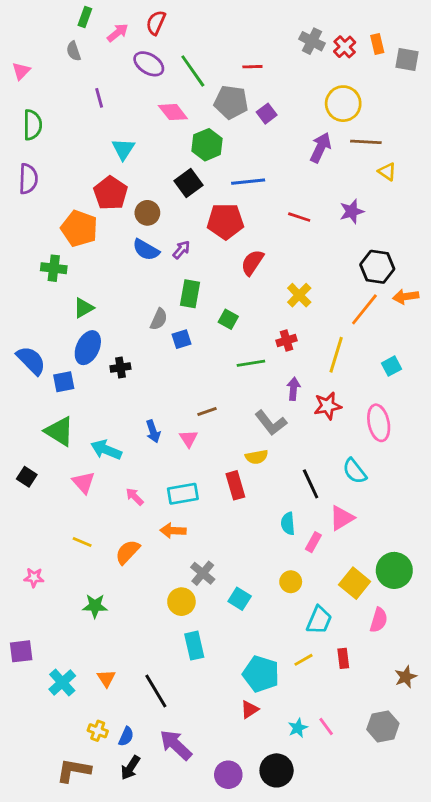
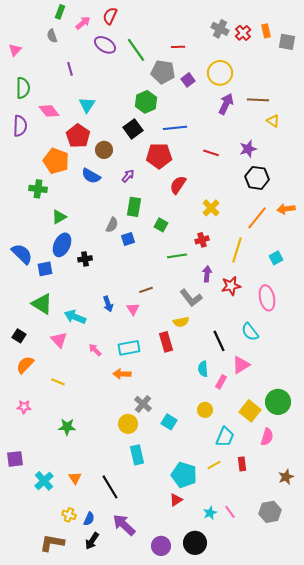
yellow circle: (343, 104) -> (220, 73), moved
pink diamond: (173, 112) -> (49, 111), moved
blue semicircle: (146, 250) -> (91, 176), moved
black hexagon: (377, 267) -> (257, 178), moved
orange semicircle: (128, 552) -> (25, 365), moved

